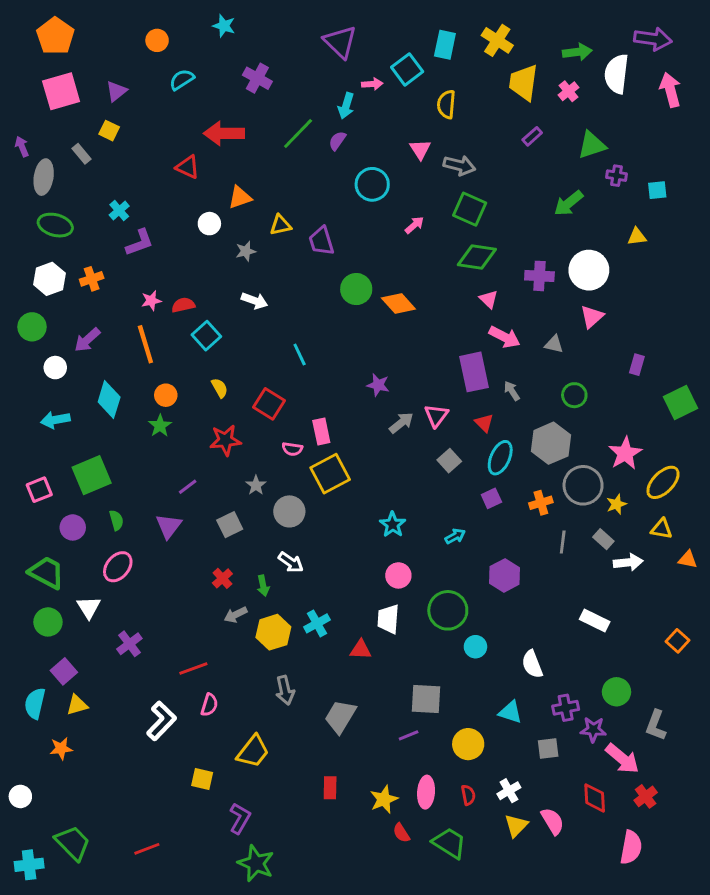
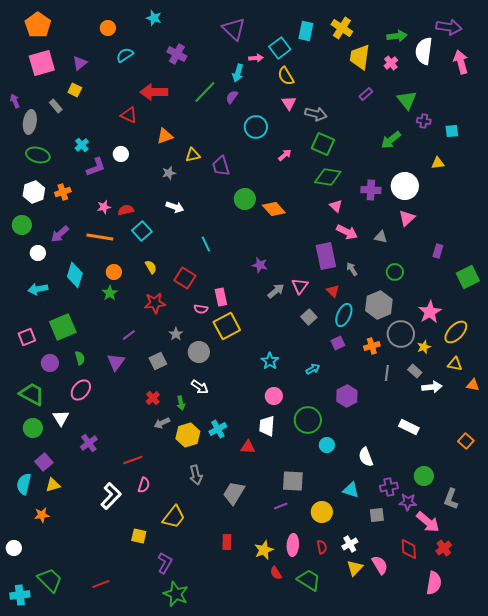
yellow semicircle: (446, 104) -> (286, 76), moved, turned -36
green triangle: (592, 145) -> (407, 100), turned -50
white circle: (209, 224) -> (121, 154), moved
orange line: (145, 344) -> (100, 237), turned -64

